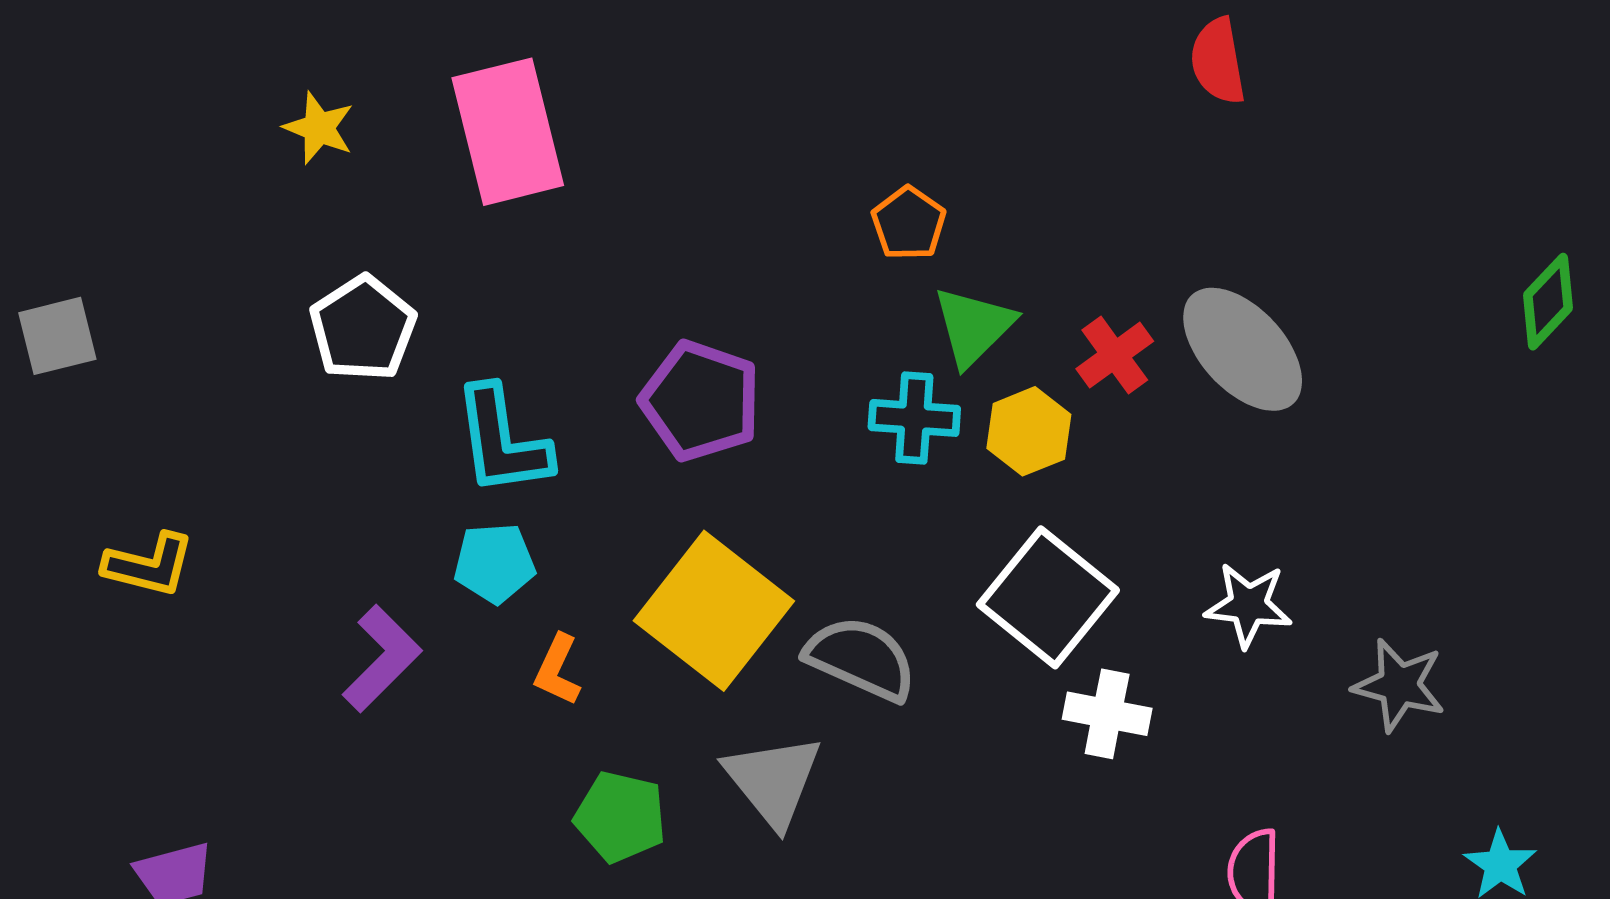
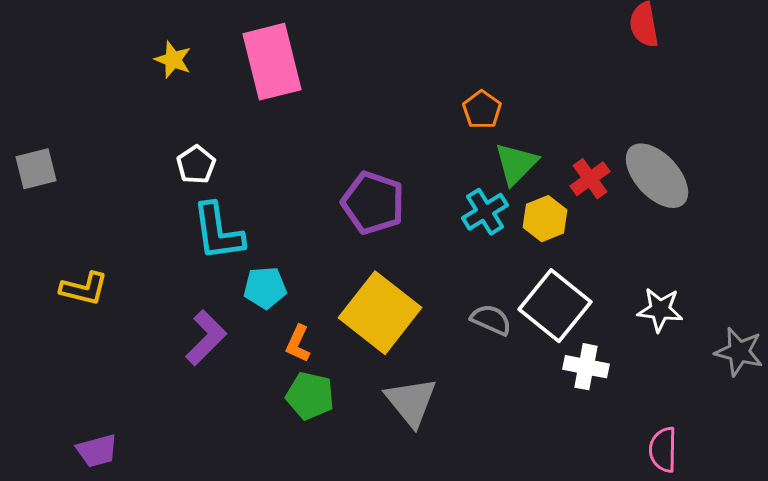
white pentagon: (363, 328) -> (196, 165), size x0.7
cyan cross: (914, 418) -> (485, 212), turned -36
cyan L-shape: (502, 441) -> (218, 232), moved
gray semicircle: (861, 658) -> (491, 320), moved, size x0.7
green pentagon: (620, 817) -> (310, 396), moved

